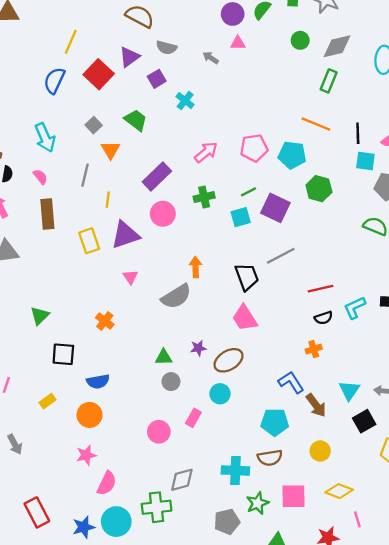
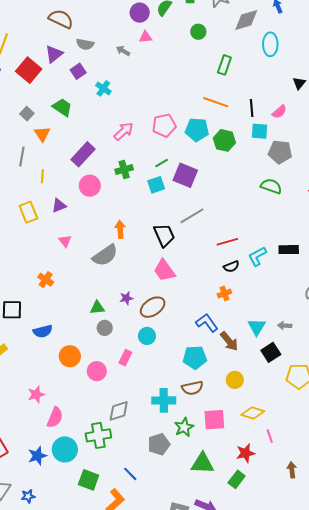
gray diamond: (337, 46) -> (246, 20), moved
green hexagon: (319, 189) -> (224, 140), moved
purple triangle: (125, 235) -> (59, 205), size x0.6
orange circle: (90, 415) -> (70, 356), moved

